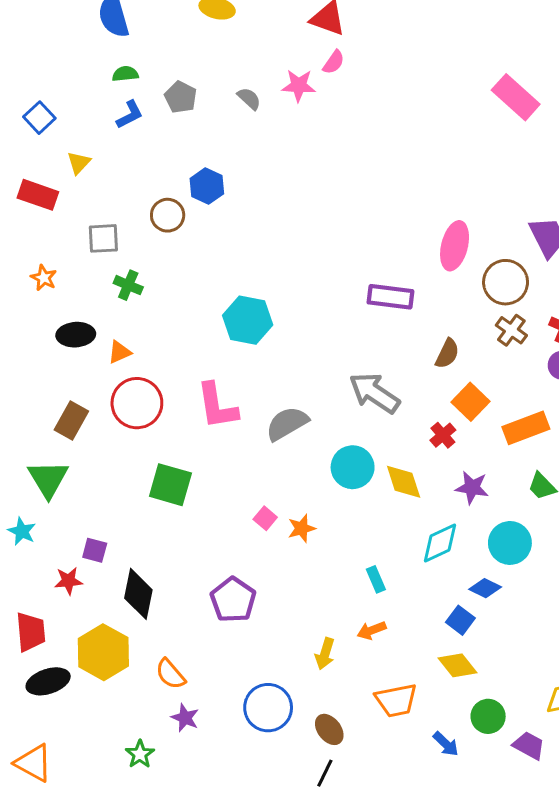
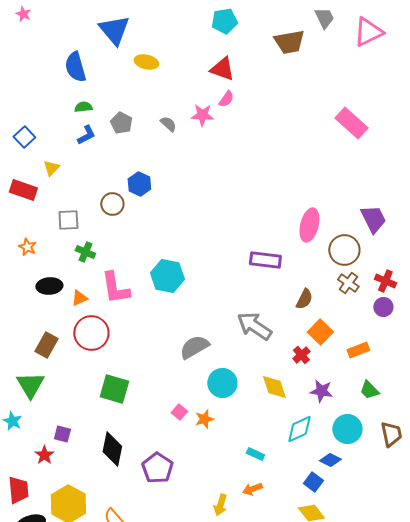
pink L-shape: (217, 406) -> (115, 288), moved
orange rectangle: (526, 428) -> (358, 350), size x0.7
cyan circle: (353, 467) -> (222, 383), moved
cyan rectangle: (376, 579) -> (255, 454), turned -42
red star: (68, 581) -> (44, 455), turned -30
black diamond: (138, 594) -> (112, 449), moved

